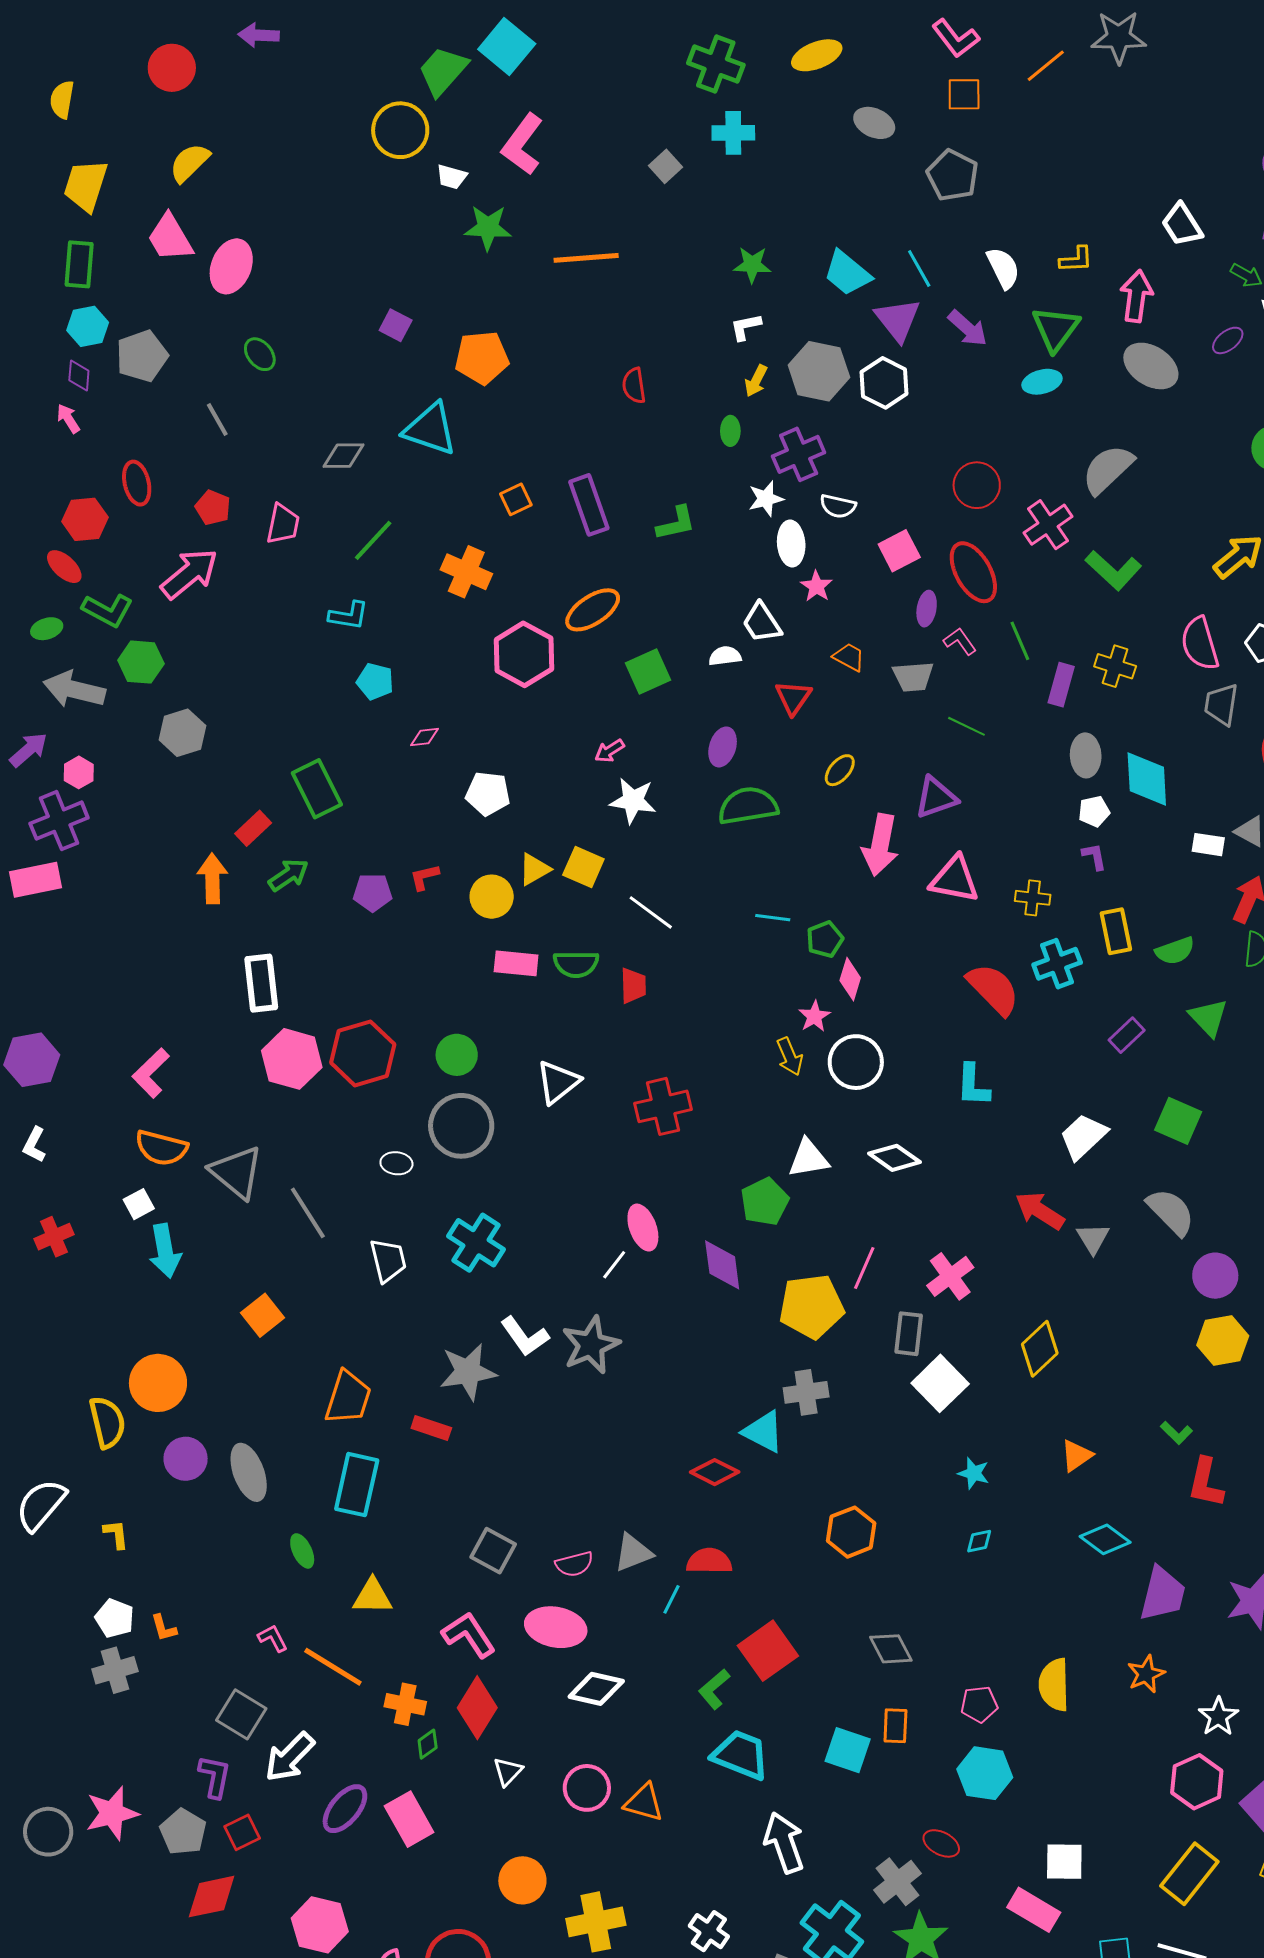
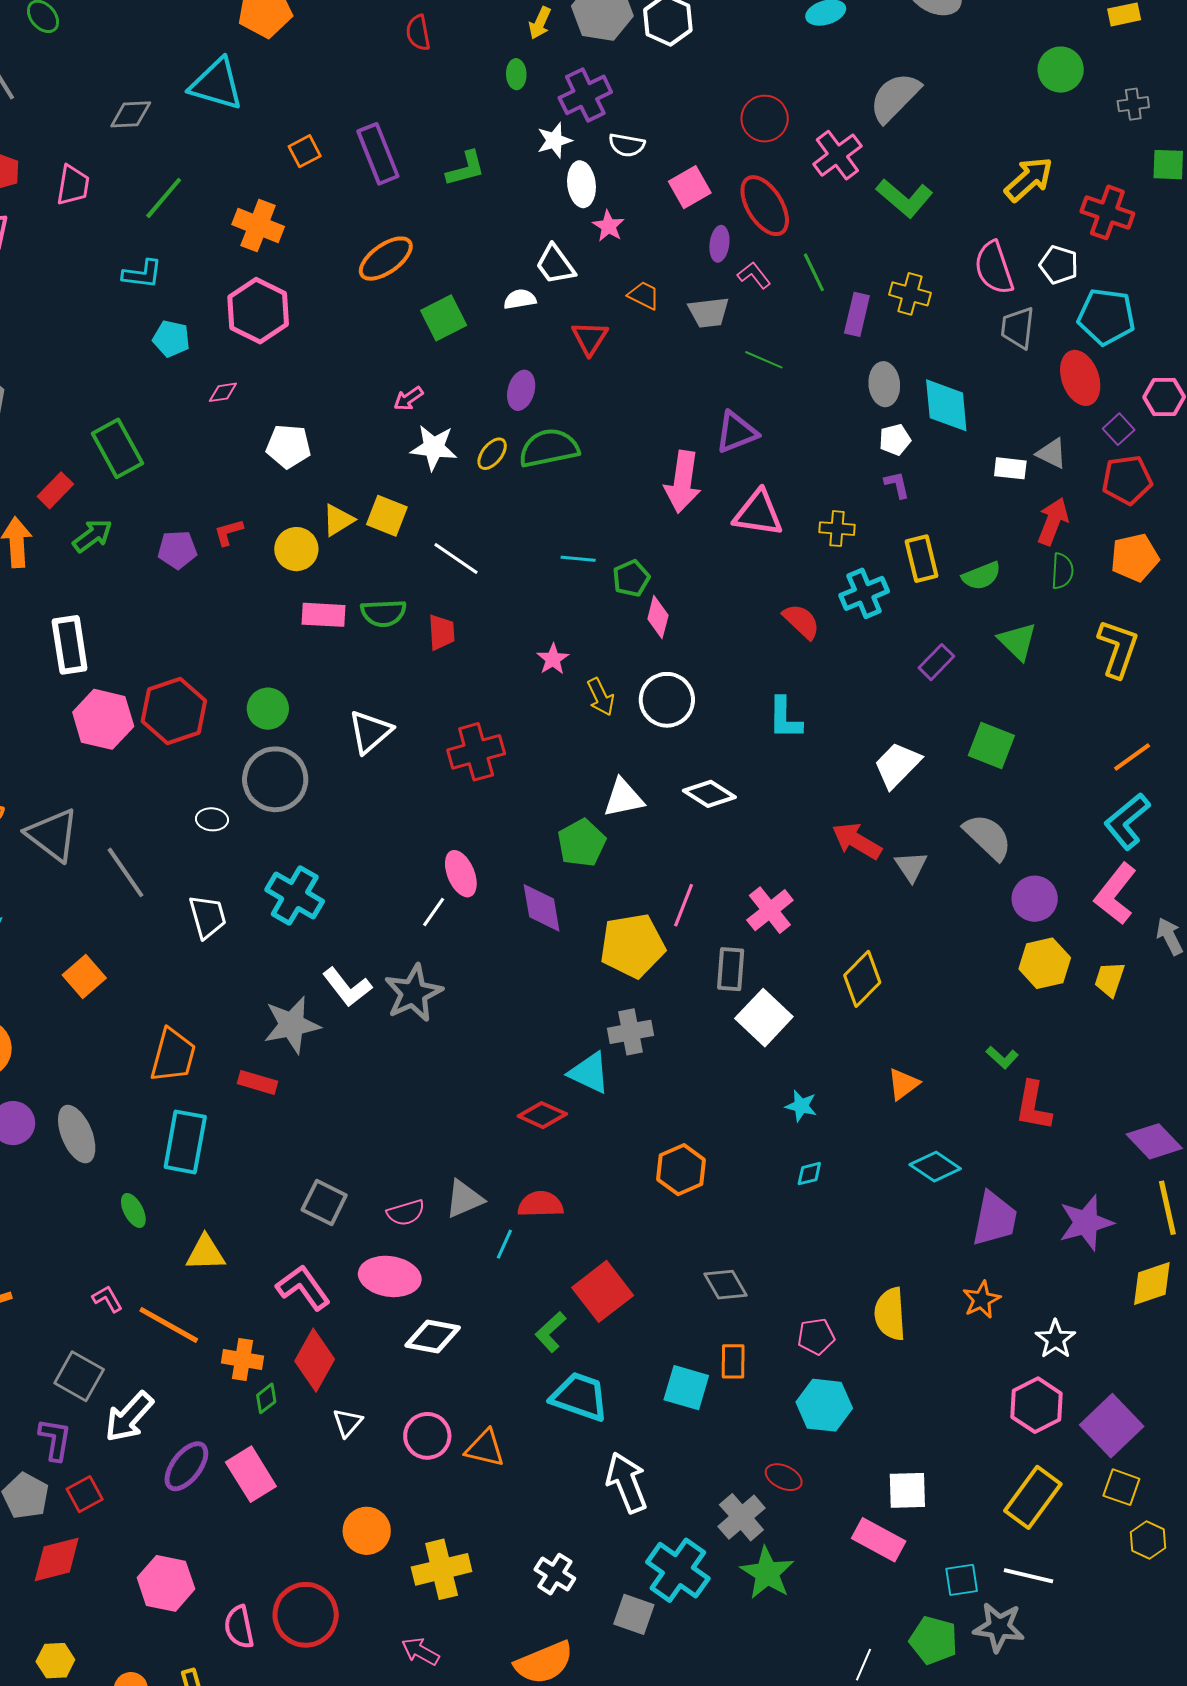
pink hexagon: (524, 654) -> (258, 311), moved
yellow ellipse: (840, 770) -> (492, 454), moved
red semicircle: (993, 989) -> (801, 621), size x0.7
pink star: (814, 1016) -> (553, 659), moved

